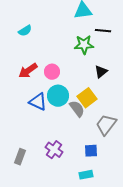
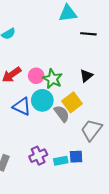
green star: (84, 45) -> (53, 79), moved, turned 30
purple cross: (54, 150) -> (38, 156), turned 30
cyan rectangle: (86, 175) -> (61, 161), moved

